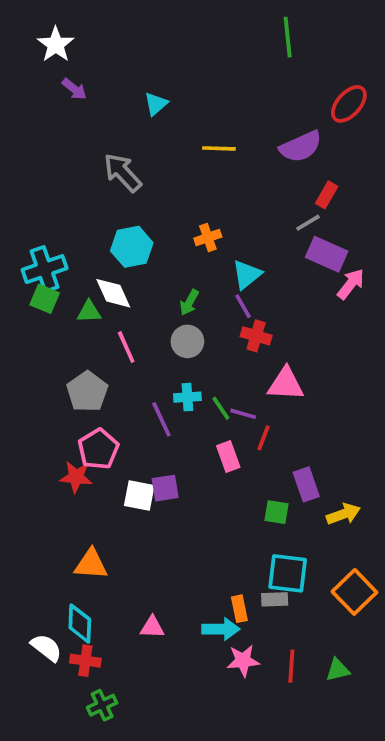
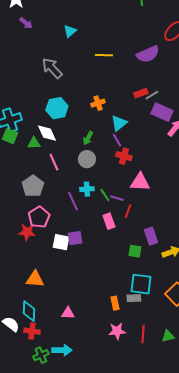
red rectangle: (327, 195) -> (141, 93), moved, turned 40
cyan arrow: (221, 629) -> (62, 350), moved

